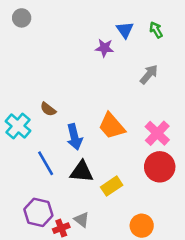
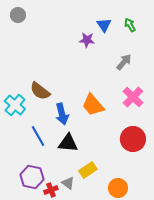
brown semicircle: (48, 109) -> (40, 91), size x1.5
pink cross: (157, 133) -> (133, 97), moved
yellow rectangle: (112, 186) -> (88, 170), moved

